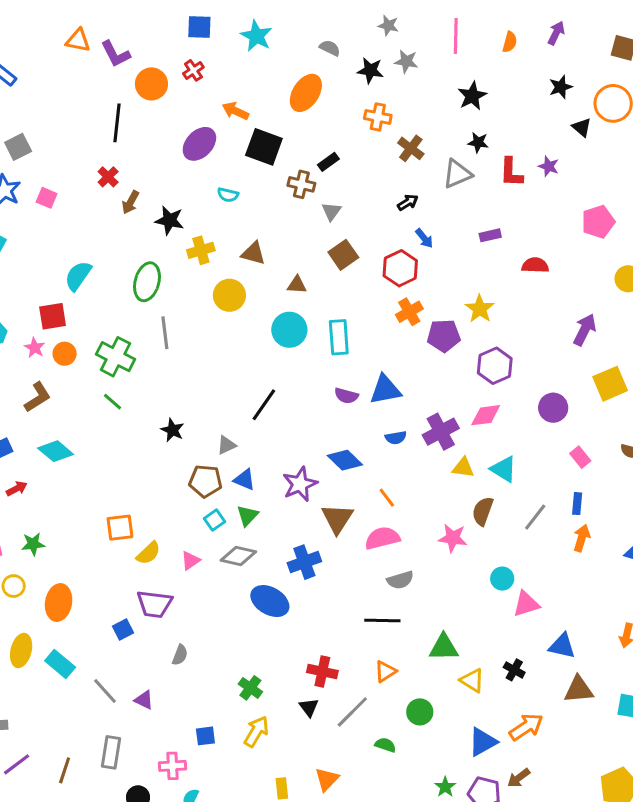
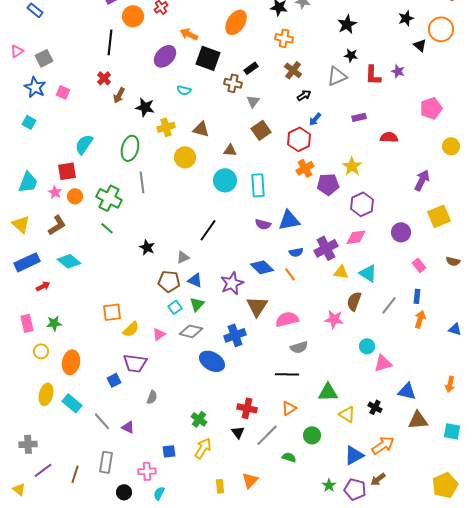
brown cross: (411, 148) -> (293, 70), moved
blue arrow: (424, 238) -> (315, 119), turned 80
orange line: (387, 498) -> (290, 274), moved

